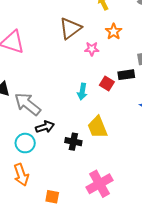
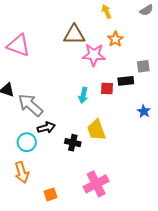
brown triangle: (70, 28) -> (74, 35), turned 35
pink star: (92, 49) -> (94, 55), size x1.6
red square: (107, 83) -> (107, 89), turned -32
orange square: (52, 197) -> (50, 194), turned -32

